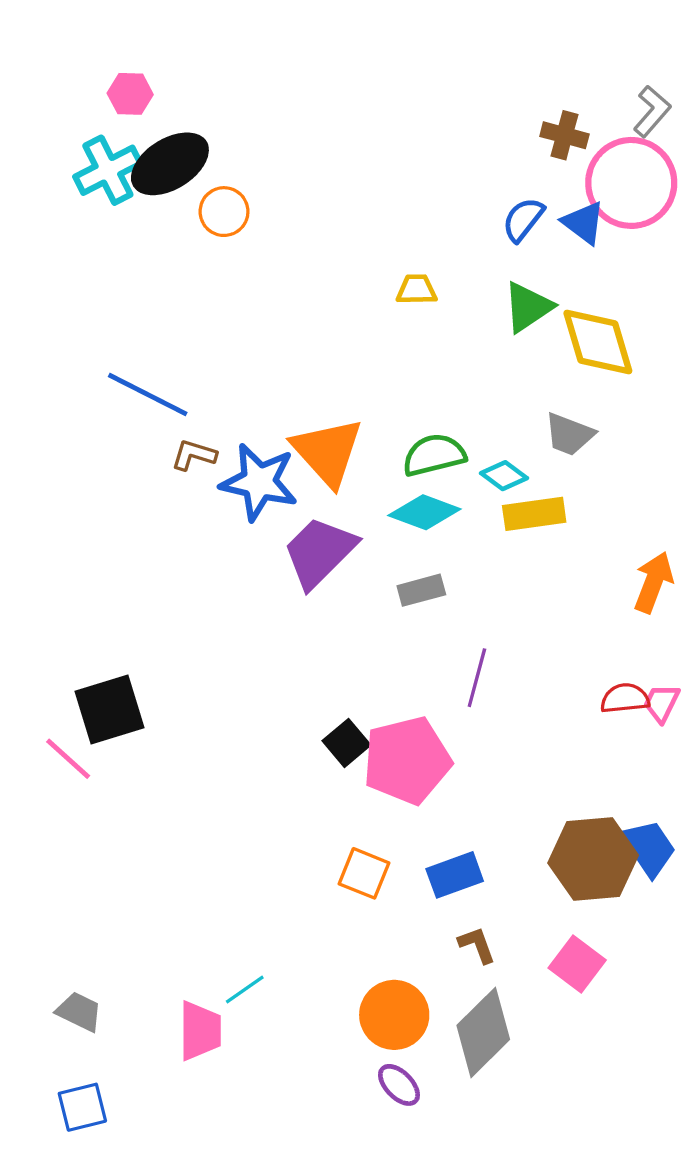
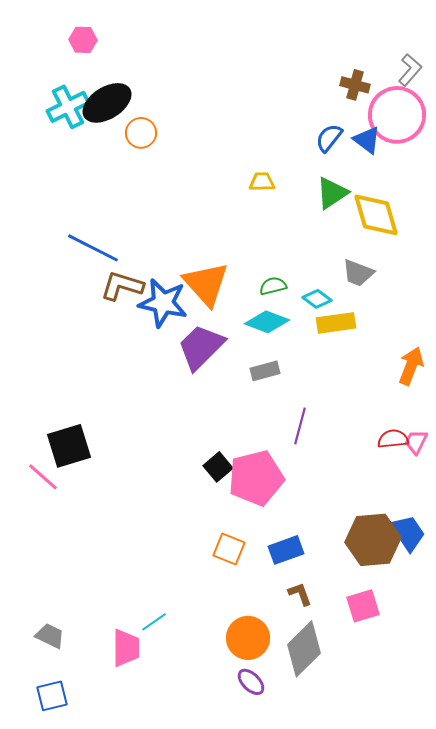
pink hexagon: (130, 94) -> (83, 40), moved
brown L-shape: (194, 455) -> (122, 286), size x1.5
green semicircle: (434, 455) -> (273, 286), size x0.7
pink square: (577, 964) -> (363, 606), turned 36

